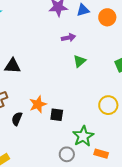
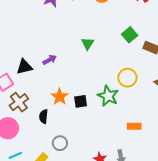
purple arrow: (68, 38) -> (50, 60), moved
green star: (83, 136) -> (108, 96), moved
gray circle: (67, 154) -> (60, 143), moved

